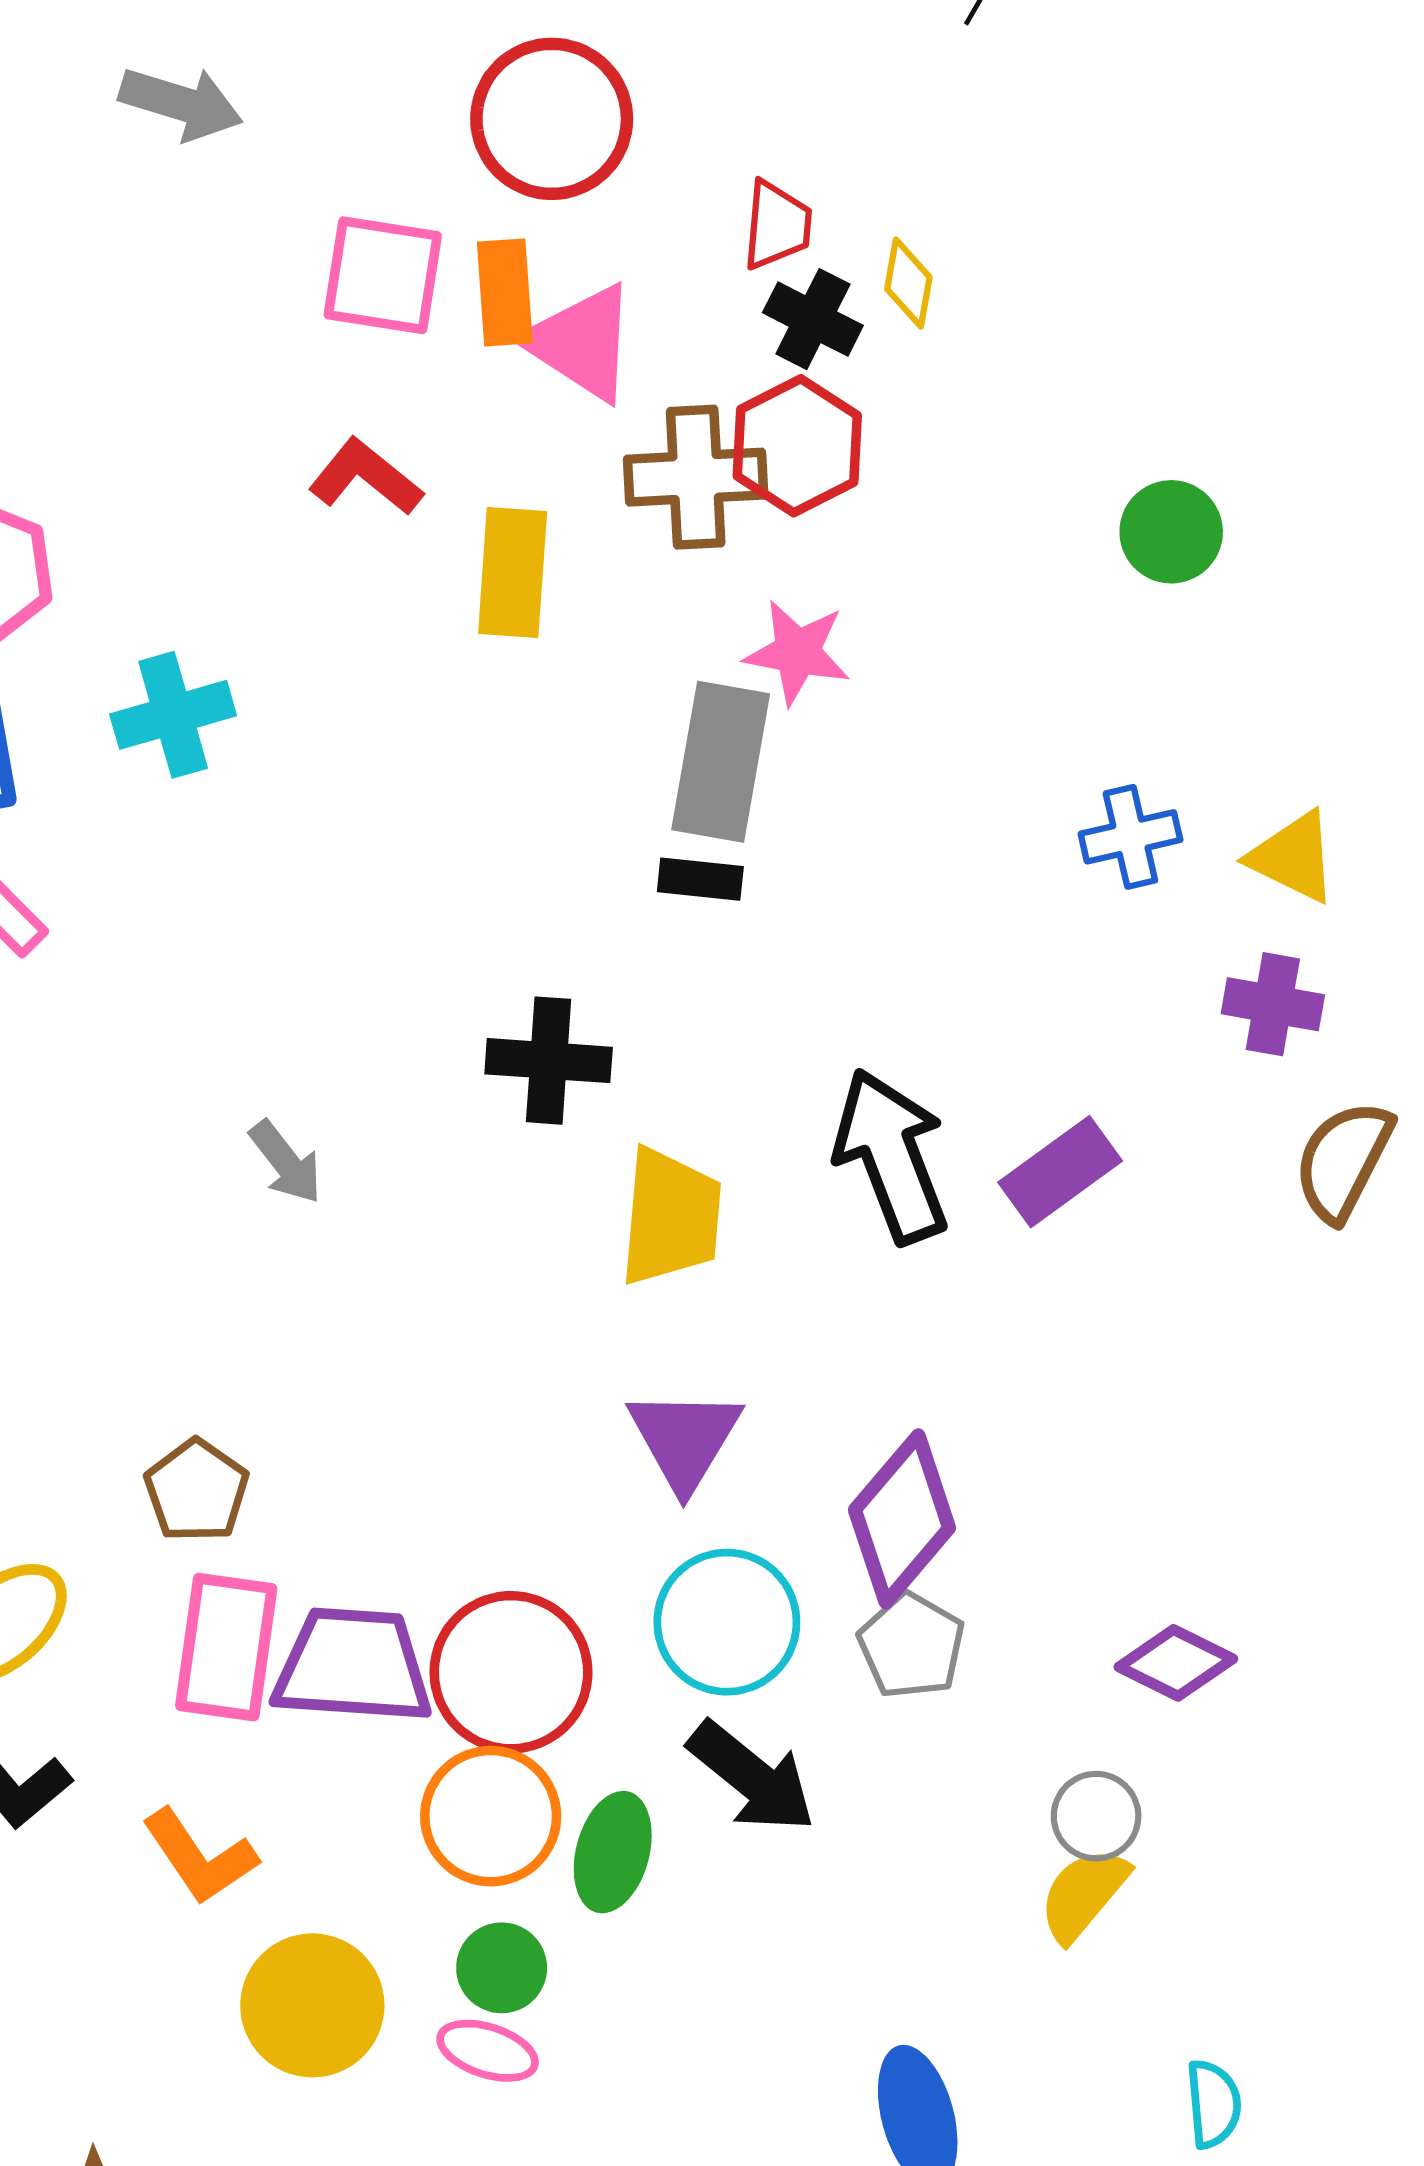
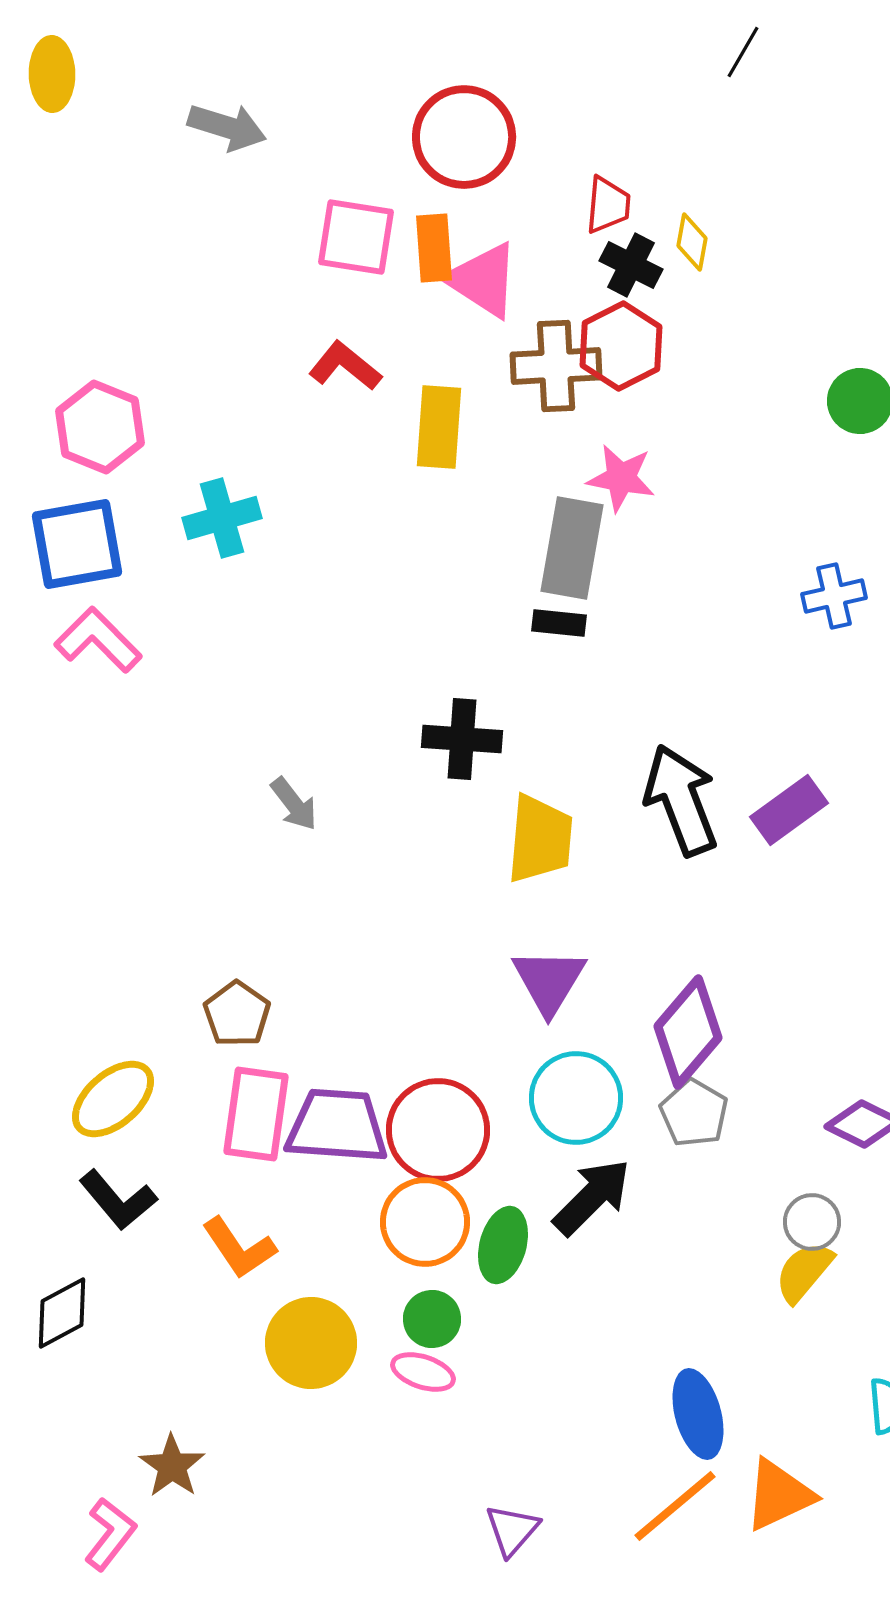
black arrow: (752, 1777) -> (592, 1197), turned -84

